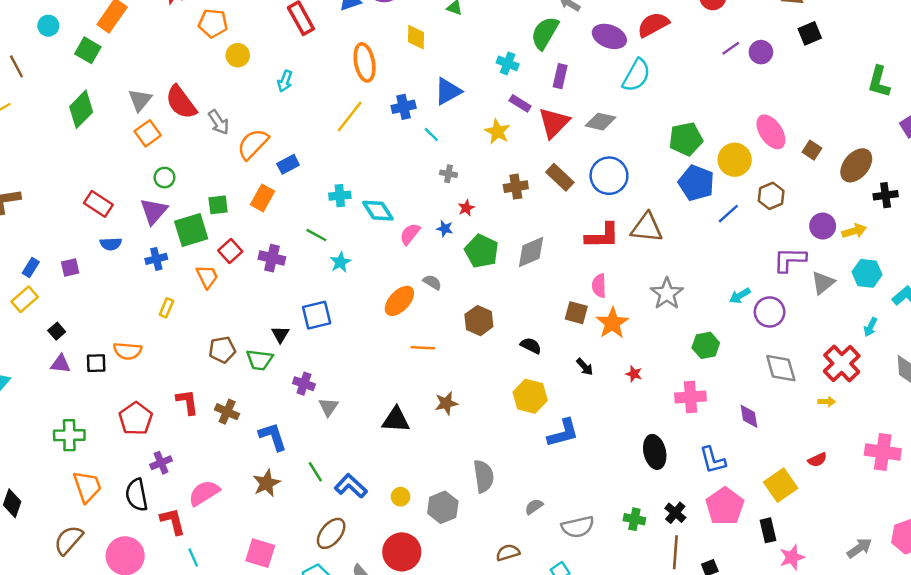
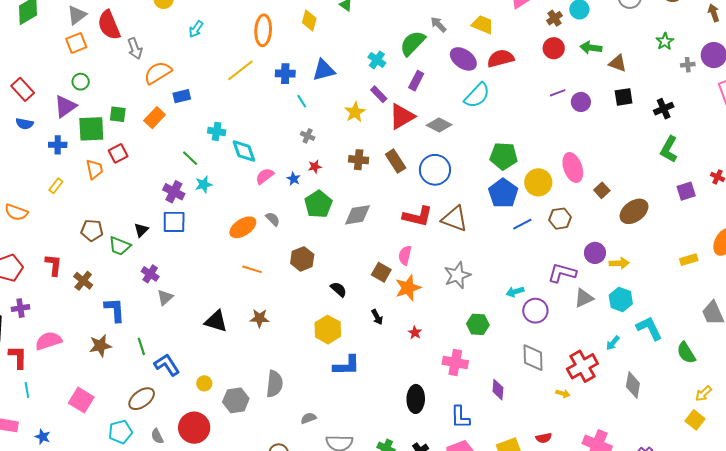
black cross: (886, 195) -> (664, 109), moved, turned -30
purple cross: (272, 258) -> (174, 192), moved

